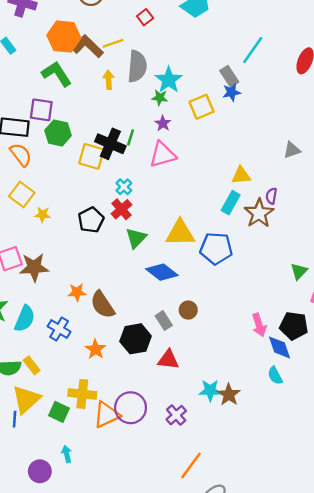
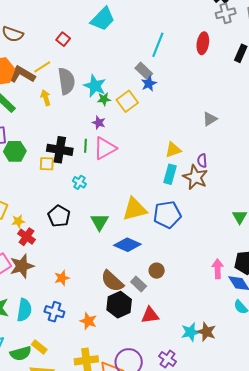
green star: (160, 98) -> (104, 99), moved
green line: (131, 137) -> (86, 146), moved
yellow square: (91, 156) -> (47, 164), size x0.7
red cross: (121, 209) -> (26, 237), moved
brown semicircle: (103, 305) -> (112, 281), moved
pink arrow: (259, 325) -> (218, 269), turned -150

